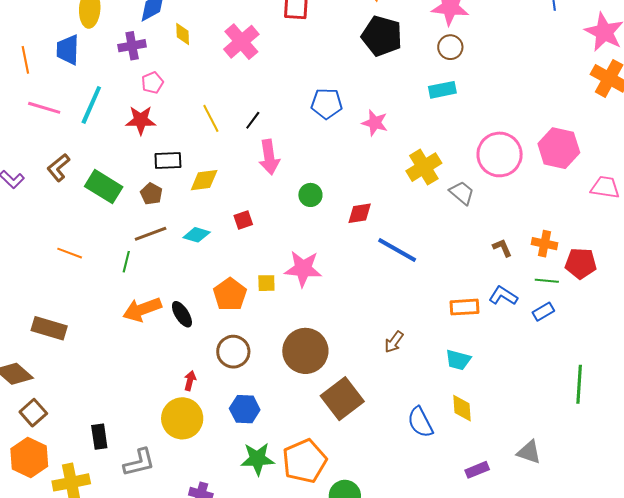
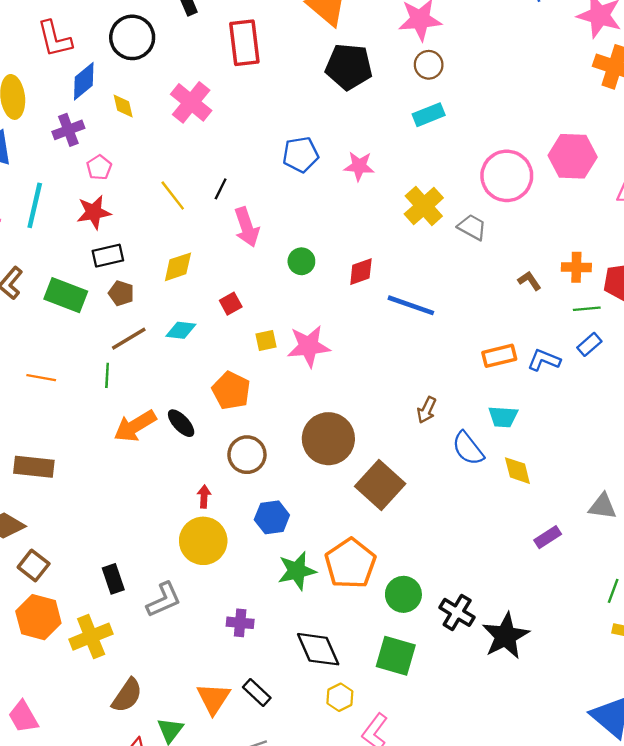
black rectangle: (168, 160) -> (108, 256), moved
yellow square: (266, 283) -> (266, 341), moved
blue L-shape: (503, 296) -> (544, 360), moved
blue semicircle: (420, 422) -> (468, 448), moved

